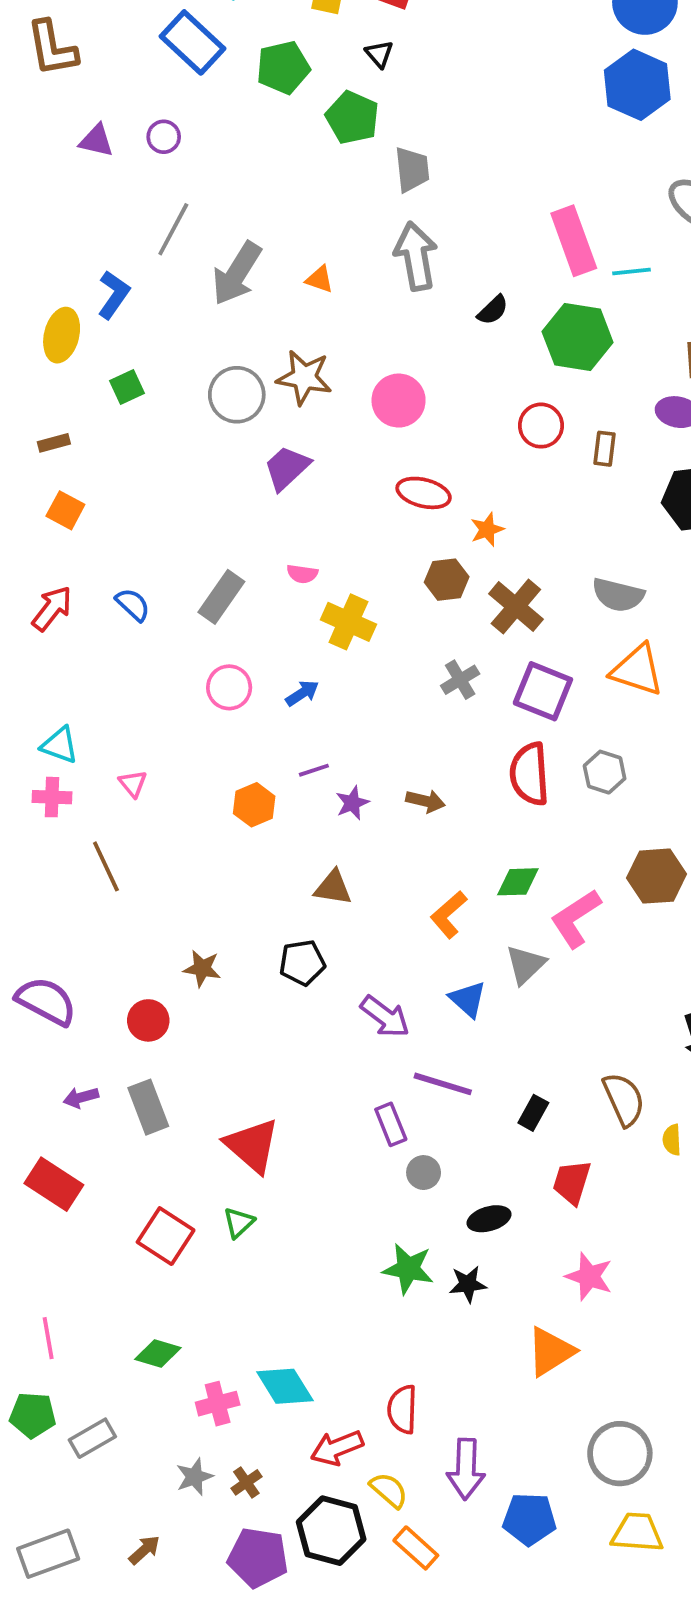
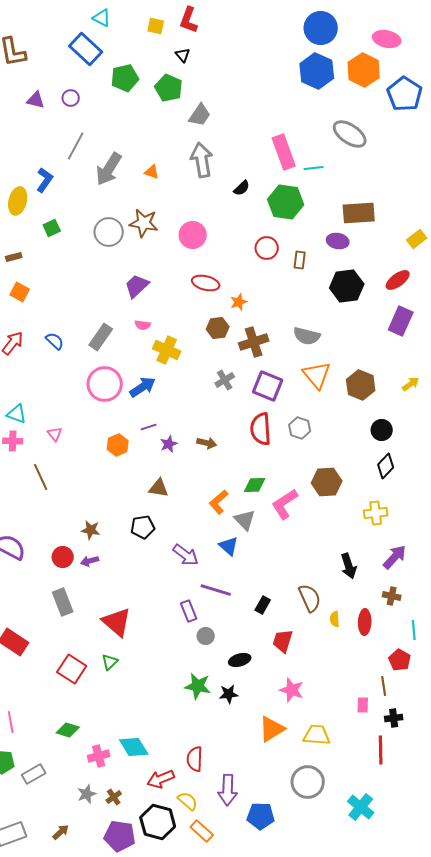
green pentagon: (283, 67) -> (125, 78), moved
gray trapezoid: (412, 169) -> (200, 115), turned 40
purple trapezoid: (287, 468) -> (137, 286), moved
brown cross: (516, 607) -> (254, 342), turned 32
orange triangle: (637, 670) -> (317, 375), turned 32
pink circle: (229, 687) -> (105, 384), size x1.5
blue arrow: (302, 693) -> (143, 387), size x1.5
gray triangle: (526, 965) -> (245, 520), moved, turned -30
purple arrow: (81, 1097) -> (90, 561), moved
yellow trapezoid: (637, 1533) -> (317, 735), moved

